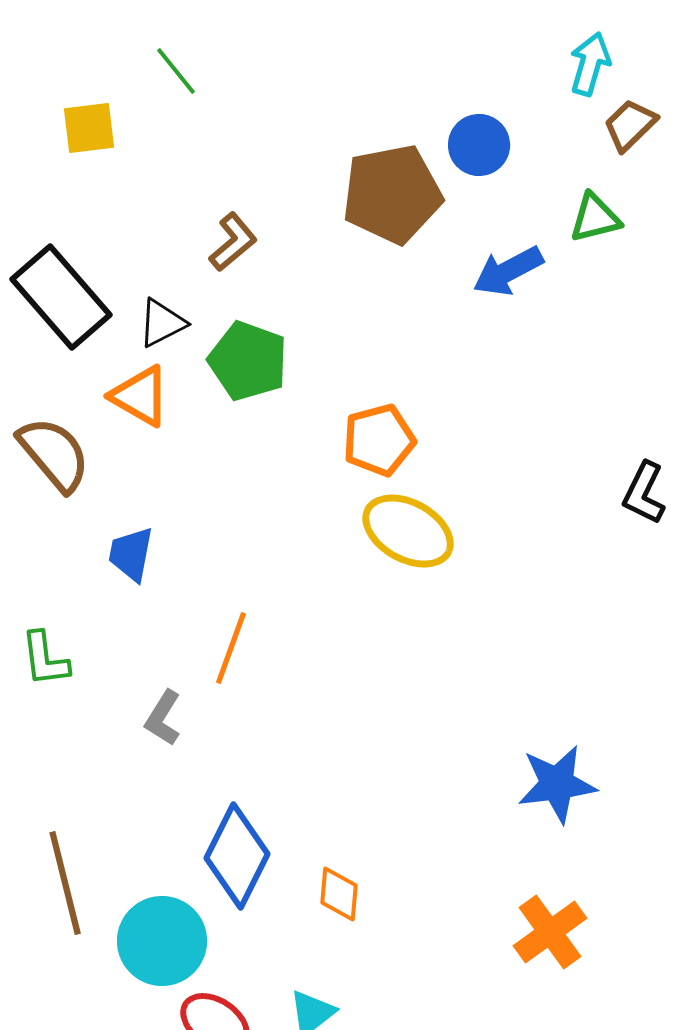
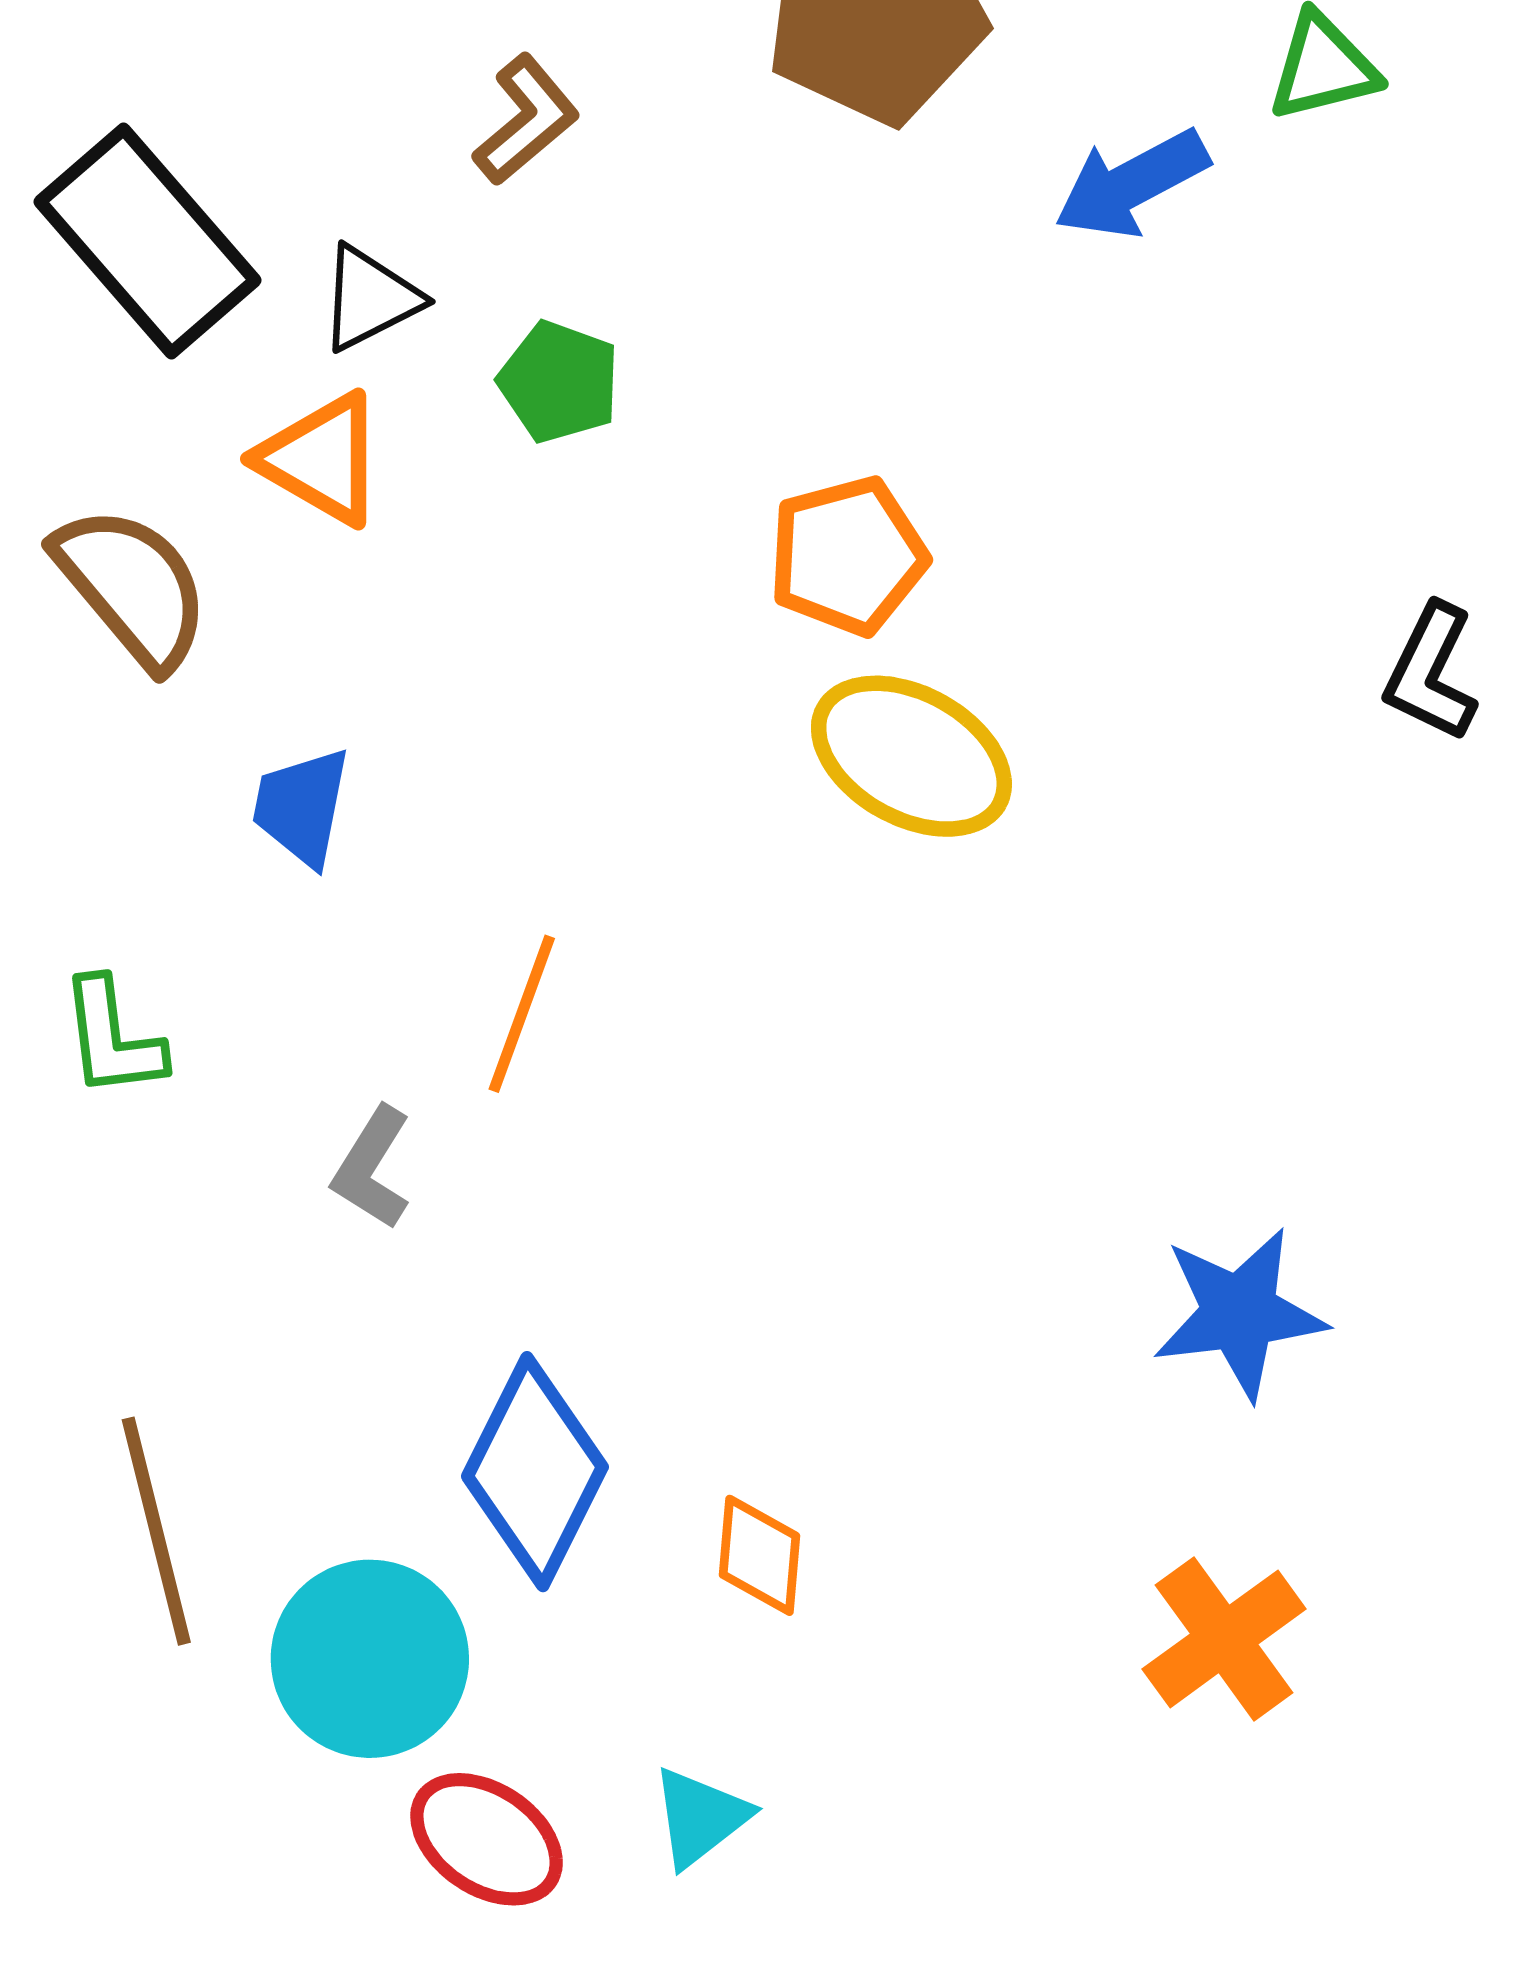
green pentagon: (248, 361) -> (559, 382), size x0.7

